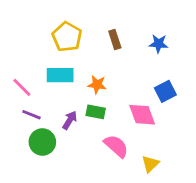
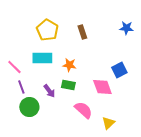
blue star: (159, 44) -> (126, 28), moved
purple line: (31, 115) -> (21, 87), turned 48
purple arrow: (70, 120) -> (49, 91), turned 112

